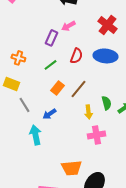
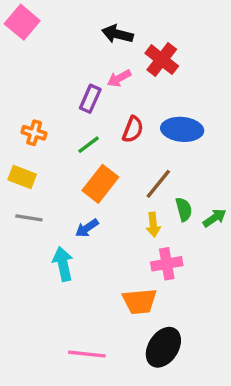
red cross: (107, 25) -> (162, 60), moved
orange rectangle: (57, 88) -> (100, 184), size x1.5
brown line: (78, 89) -> (158, 184), moved
gray line: (24, 105) -> (29, 218), moved, turned -49
orange trapezoid: (71, 168) -> (140, 301), moved

